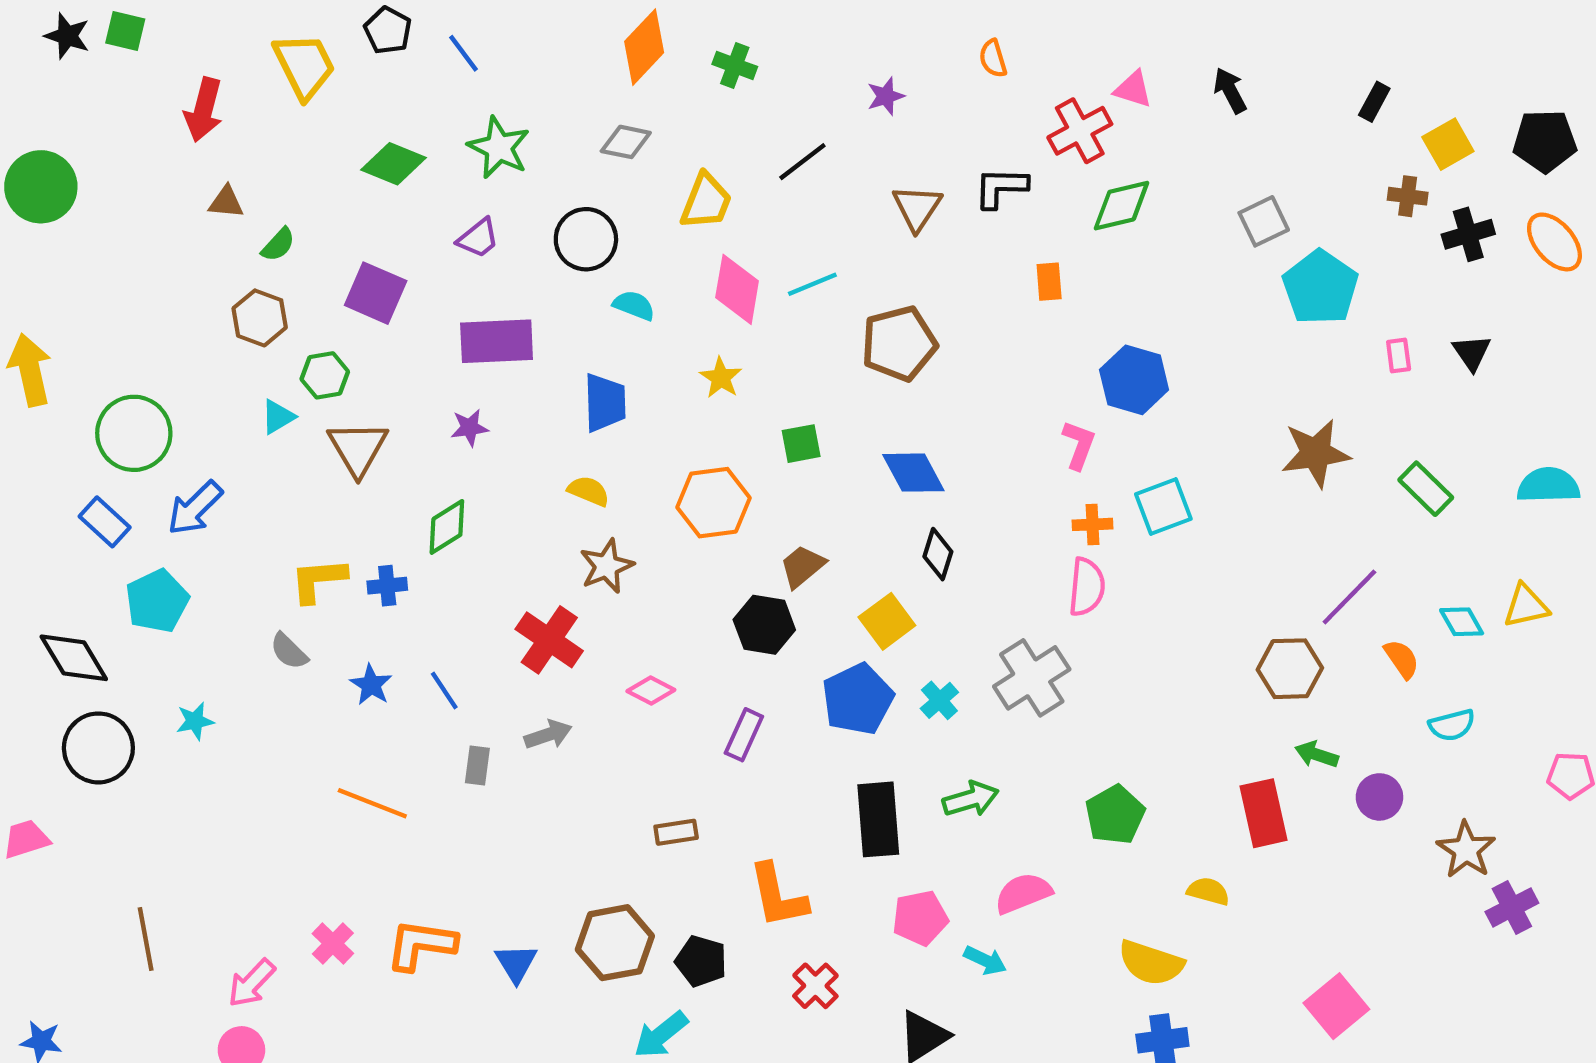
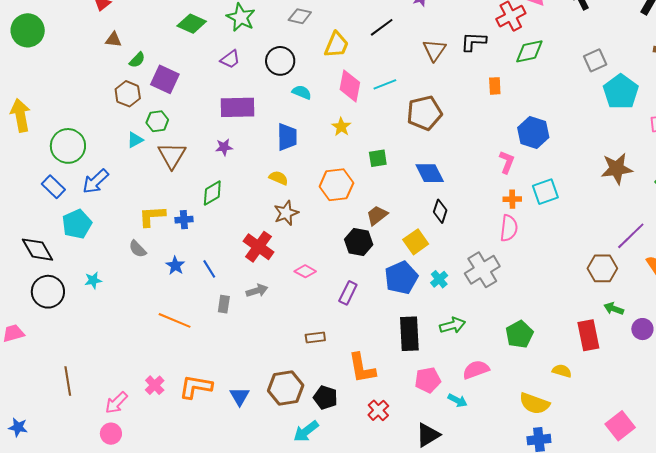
purple square: (376, 293) -> (165, 79), moved

